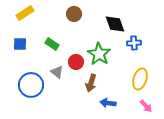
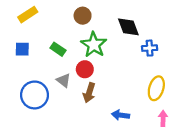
green star: (99, 54) -> (94, 45), moved
brown arrow: (91, 83) -> (89, 93), moved
pink arrow: (146, 106) -> (163, 118), turned -136

